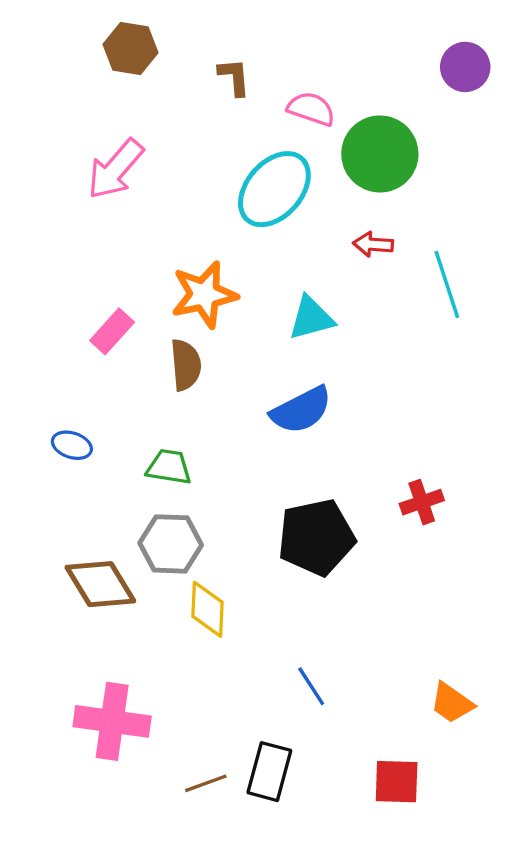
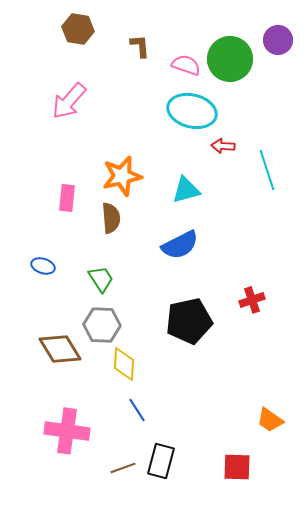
green circle: (380, 154) -> (230, 59), moved
cyan ellipse: (274, 189) -> (192, 111), moved, turned 63
pink rectangle: (112, 331) -> (67, 198), turned -36
green trapezoid: (169, 467) -> (101, 279), turned 48
blue line: (311, 686) -> (137, 410), moved

